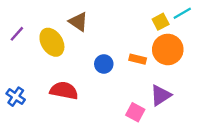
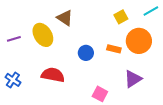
yellow square: (161, 22) -> (121, 17), moved
purple line: (17, 34) -> (14, 39), moved, turned 32
pink square: (135, 112) -> (100, 94), moved

